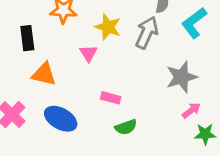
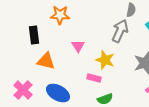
yellow star: (108, 27) -> (105, 60), moved

